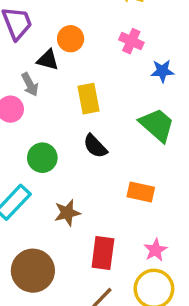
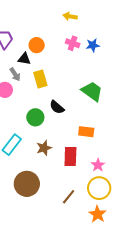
blue star: (162, 71) -> (93, 45), moved
yellow rectangle: (89, 99) -> (40, 79), moved
green circle: (42, 158) -> (35, 117), moved
red rectangle: (103, 253) -> (70, 157), moved

